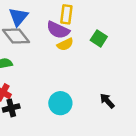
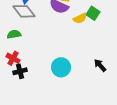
yellow semicircle: (65, 44) -> (80, 18), moved

